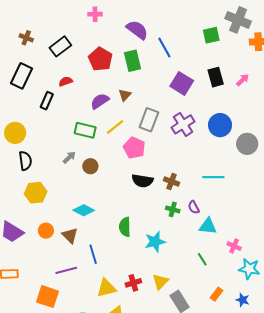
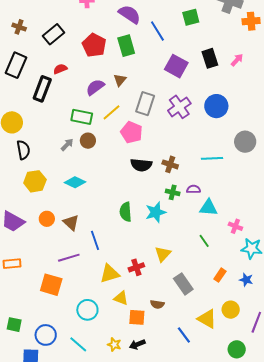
green square: (211, 35) -> (191, 17), moved
black rectangle: (47, 101) -> (42, 89), size x1.4
gray circle: (247, 144) -> (245, 142), moved
brown circle: (90, 166) -> (88, 141), moved
purple semicircle: (194, 207) -> (194, 189), turned 120
cyan diamond: (84, 210) -> (75, 182), moved
cyan star: (155, 242) -> (156, 212), moved
yellow triangle: (160, 282) -> (163, 254), moved

